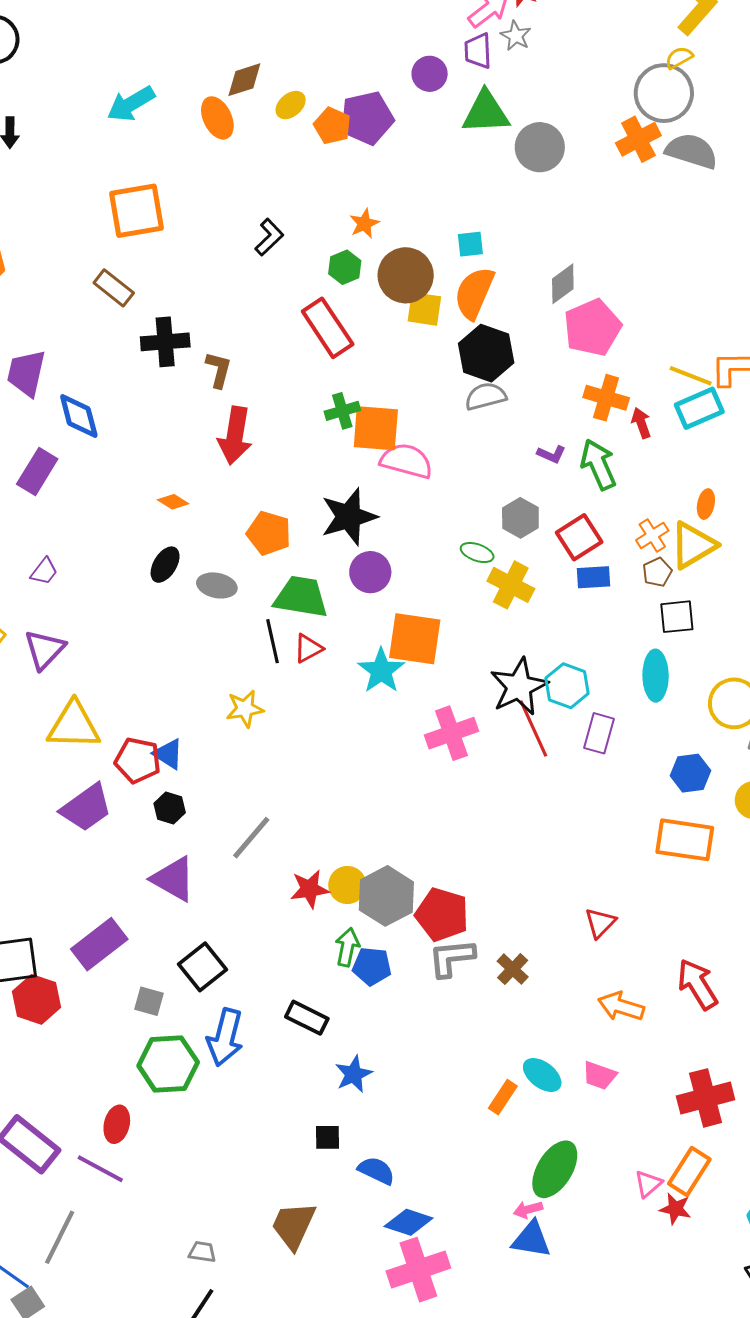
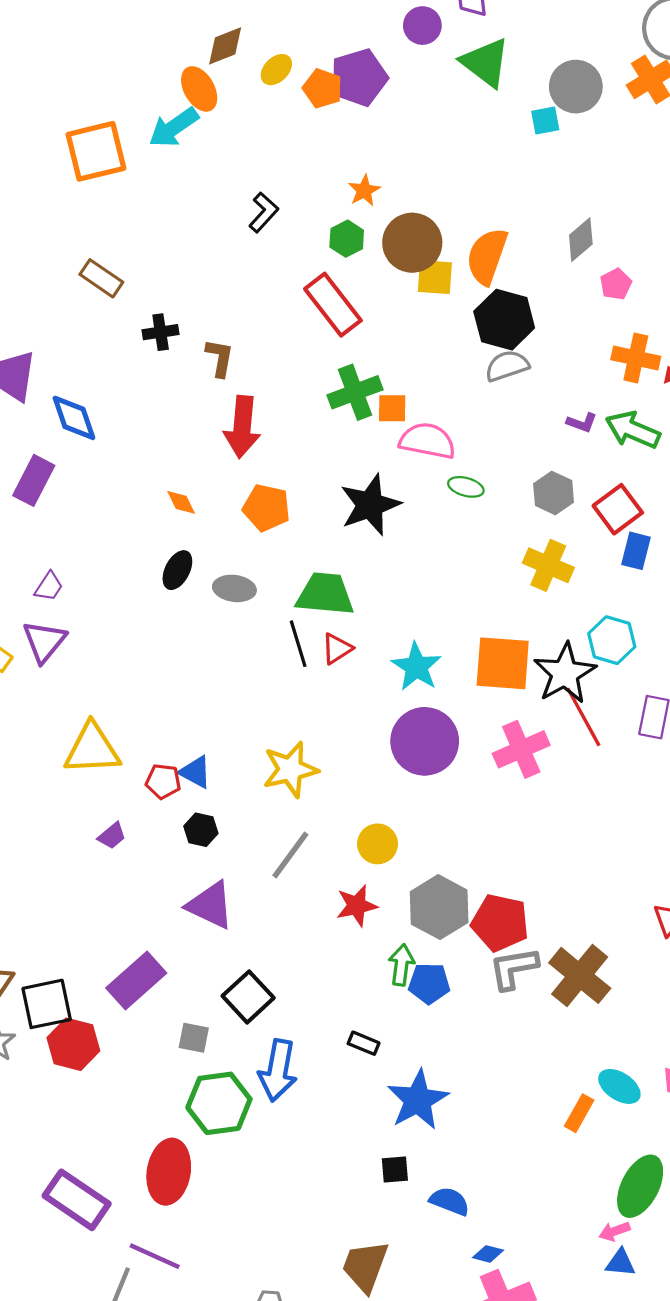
cyan arrow: (131, 104) -> (174, 128), moved
green triangle: (486, 112) -> (485, 62), turned 44
gray circle: (540, 147) -> (576, 87), moved
orange square: (137, 211) -> (96, 151), moved
cyan square: (470, 244) -> (545, 120), moved
pink pentagon: (592, 328) -> (616, 284), size x0.5
black cross: (165, 342) -> (161, 332), size x0.7
green cross: (342, 411) -> (355, 392), size x1.4
orange square: (376, 428) -> (392, 408), size x0.6
green arrow: (598, 465) -> (633, 430), turned -39
orange diamond: (173, 502) -> (181, 502), turned 36
orange pentagon: (269, 533) -> (266, 508), moved
green ellipse: (477, 553) -> (466, 487), moved
purple circle: (370, 572) -> (425, 741), moved, size x1.5
blue rectangle: (593, 577) -> (636, 551), turned -68
orange square: (415, 639) -> (503, 663), moved
purple triangle: (44, 650) -> (44, 641), moved
cyan hexagon: (567, 686) -> (612, 640), moved
yellow star: (245, 709) -> (290, 769), moved, size x1.4
pink cross: (451, 733) -> (521, 749), moved
red pentagon: (138, 760) -> (163, 781), size x0.7
purple trapezoid: (86, 808) -> (112, 836), size x0.5
yellow circle: (347, 885) -> (378, 844), moved
brown cross: (513, 969) -> (580, 975), size x1.8
black rectangle: (307, 1018) -> (364, 1043), size x0.7
blue star: (354, 1074) -> (418, 1100), size x1.5
red ellipse: (117, 1124) -> (169, 1172), size x1.6
purple line: (100, 1169) -> (155, 1256), moved
blue diamond: (409, 1222) -> (488, 1254), size x0.6
blue triangle: (531, 1239) -> (620, 1263), size x0.7

